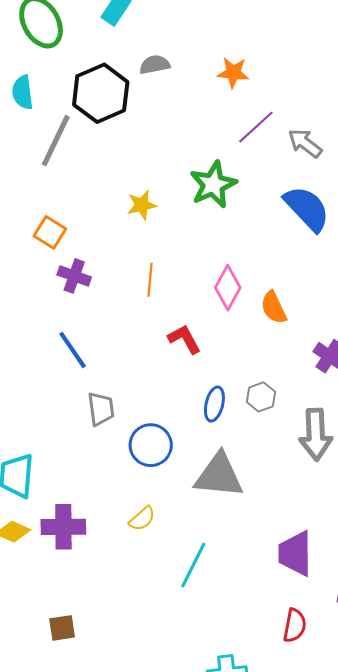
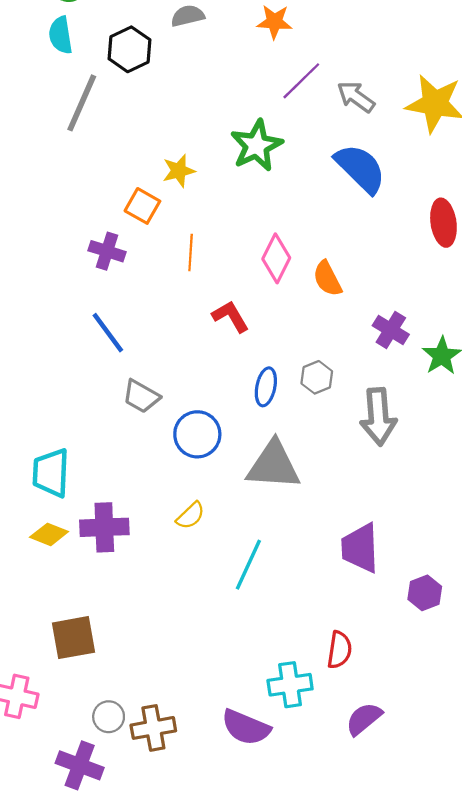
cyan semicircle: (23, 92) -> (61, 35), moved
black hexagon: (101, 93) -> (129, 49), size x0.7
orange square: (50, 232) -> (142, 206), moved
gray trapezoid: (101, 409) -> (141, 396), turned 129
red semicircle: (295, 626) -> (339, 650), moved
brown square: (62, 628) -> (74, 638), moved, size x1.5

